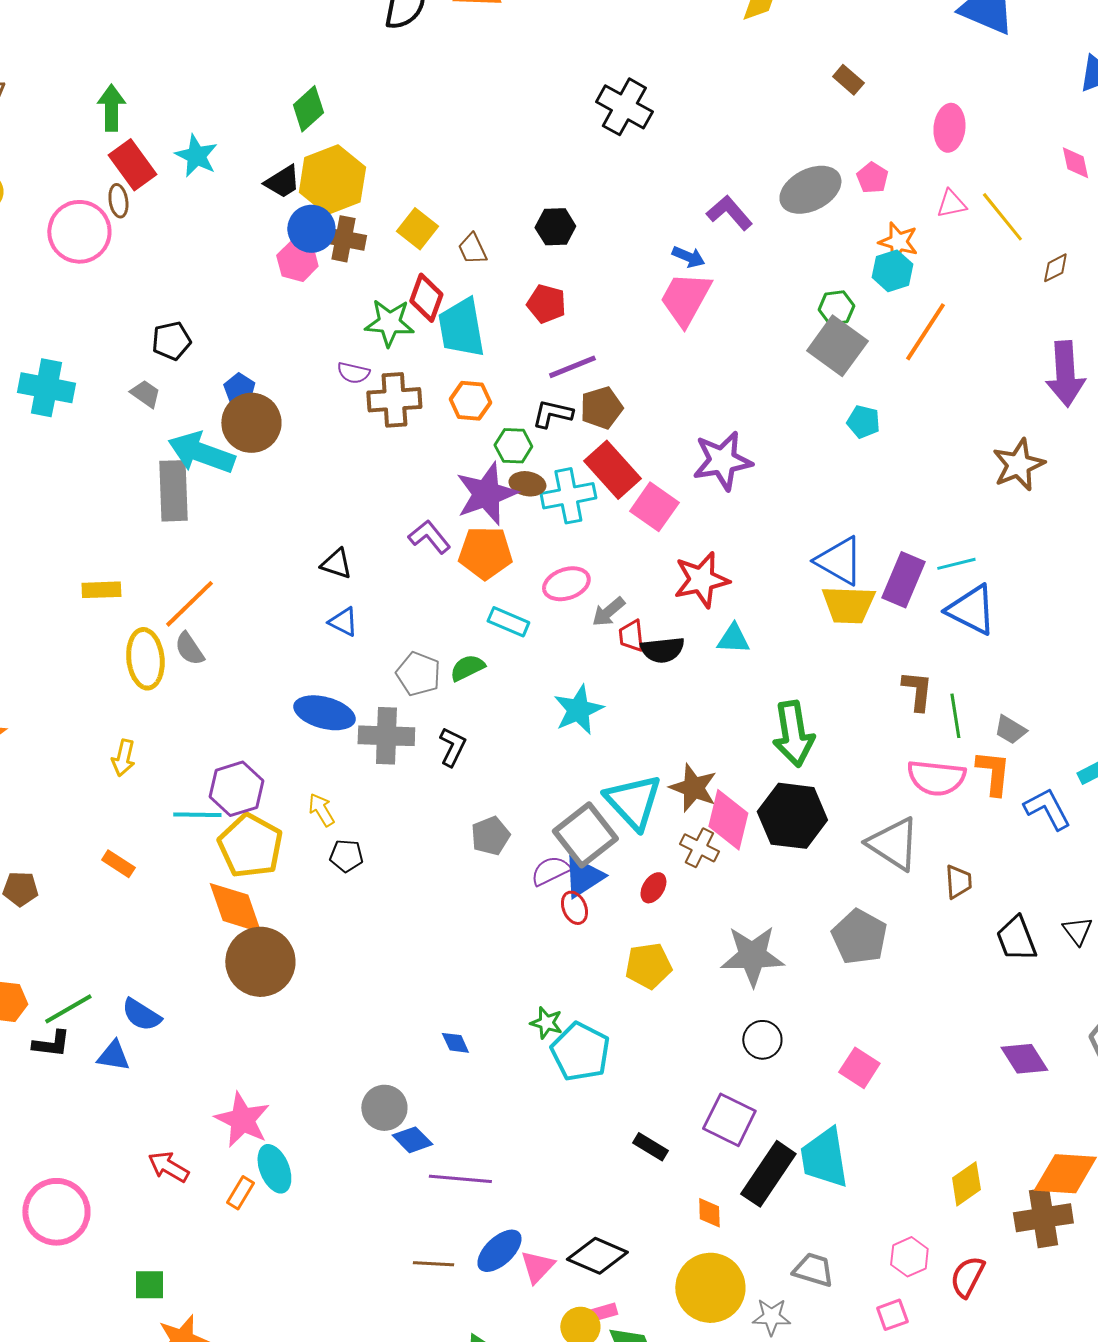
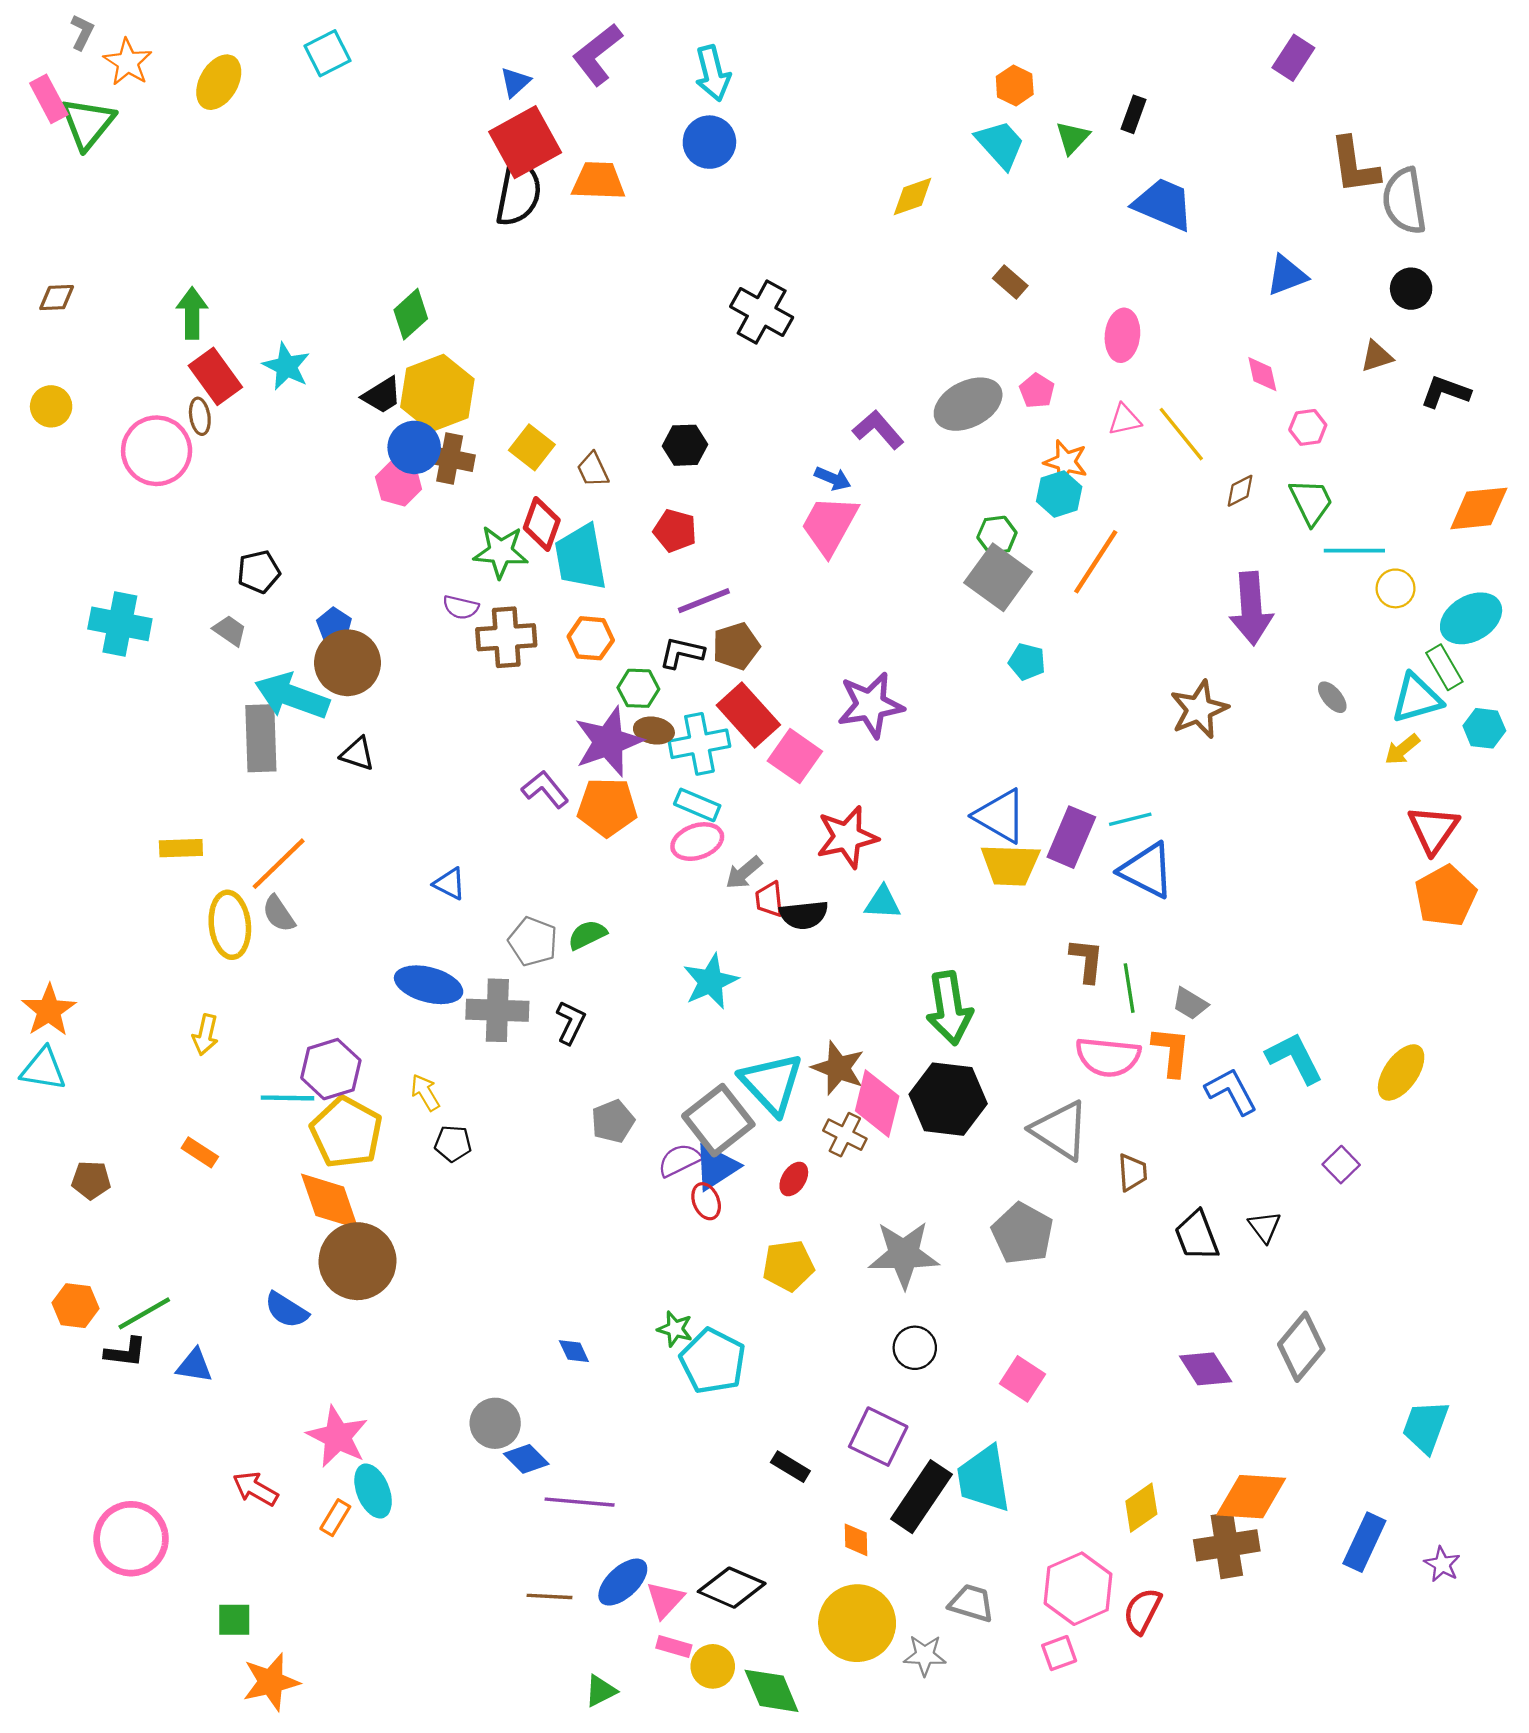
black triangle: (336, 564) -> (357, 754), moved
cyan rectangle: (508, 622) -> (697, 805), moved
blue semicircle: (141, 1015) -> (286, 1310), moved
pink hexagon: (909, 1257) -> (1078, 1589), size x1.6
pink rectangle: (601, 1313) -> (674, 1646), moved, turned 32

